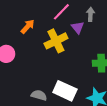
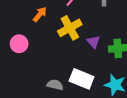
purple triangle: (78, 28) -> (94, 42), moved

